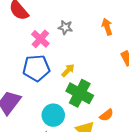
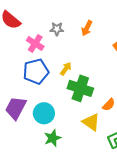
orange arrow: (107, 27) -> (87, 28), moved, turned -126
cyan circle: (53, 115) -> (44, 113), moved

